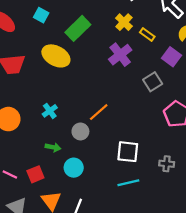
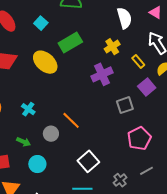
yellow rectangle: (147, 34) -> (138, 61), moved
cyan cross: (50, 111) -> (28, 109), turned -32
orange line: (99, 112) -> (71, 120), turned 72
white square: (128, 152) -> (88, 161), turned 30
gray cross: (167, 164) -> (120, 180), turned 32

